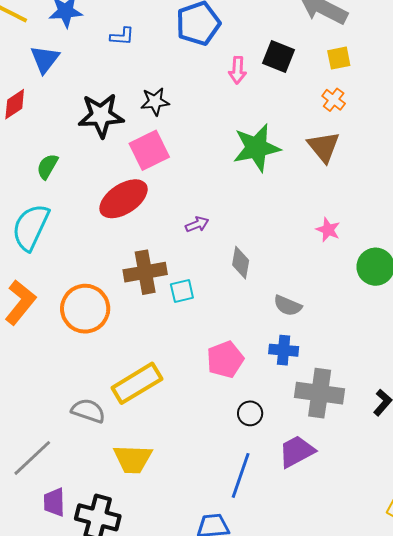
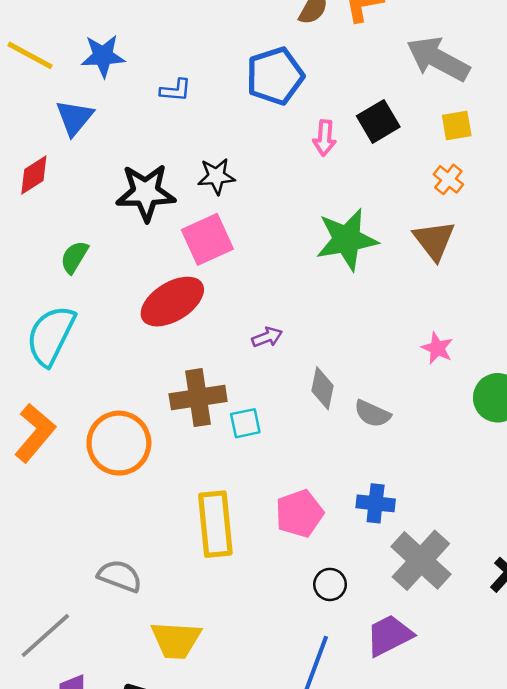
black square: (278, 56) -> (378, 121), turned 36
gray semicircle: (288, 306) -> (372, 414), moved
yellow rectangle: (137, 383) -> (215, 524), moved, turned -66
gray cross: (320, 393) -> (421, 560), turned 33

